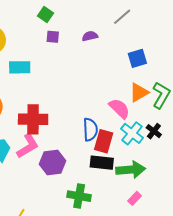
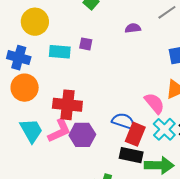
purple square: (53, 37) -> (86, 44), moved
blue semicircle: (90, 130) -> (123, 121), turned -75
purple hexagon: (52, 163) -> (82, 135), moved

